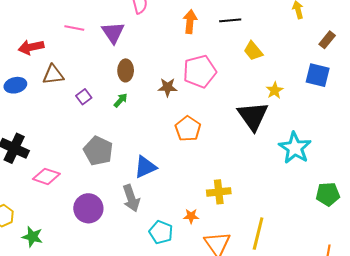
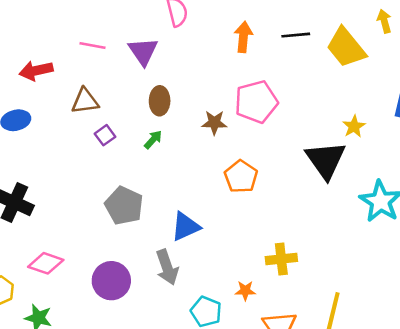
yellow trapezoid: (253, 51) -> (346, 47), moved, size x1.6
brown triangle: (53, 75) -> (85, 101), moved
pink diamond: (46, 176) -> (46, 263), moved

